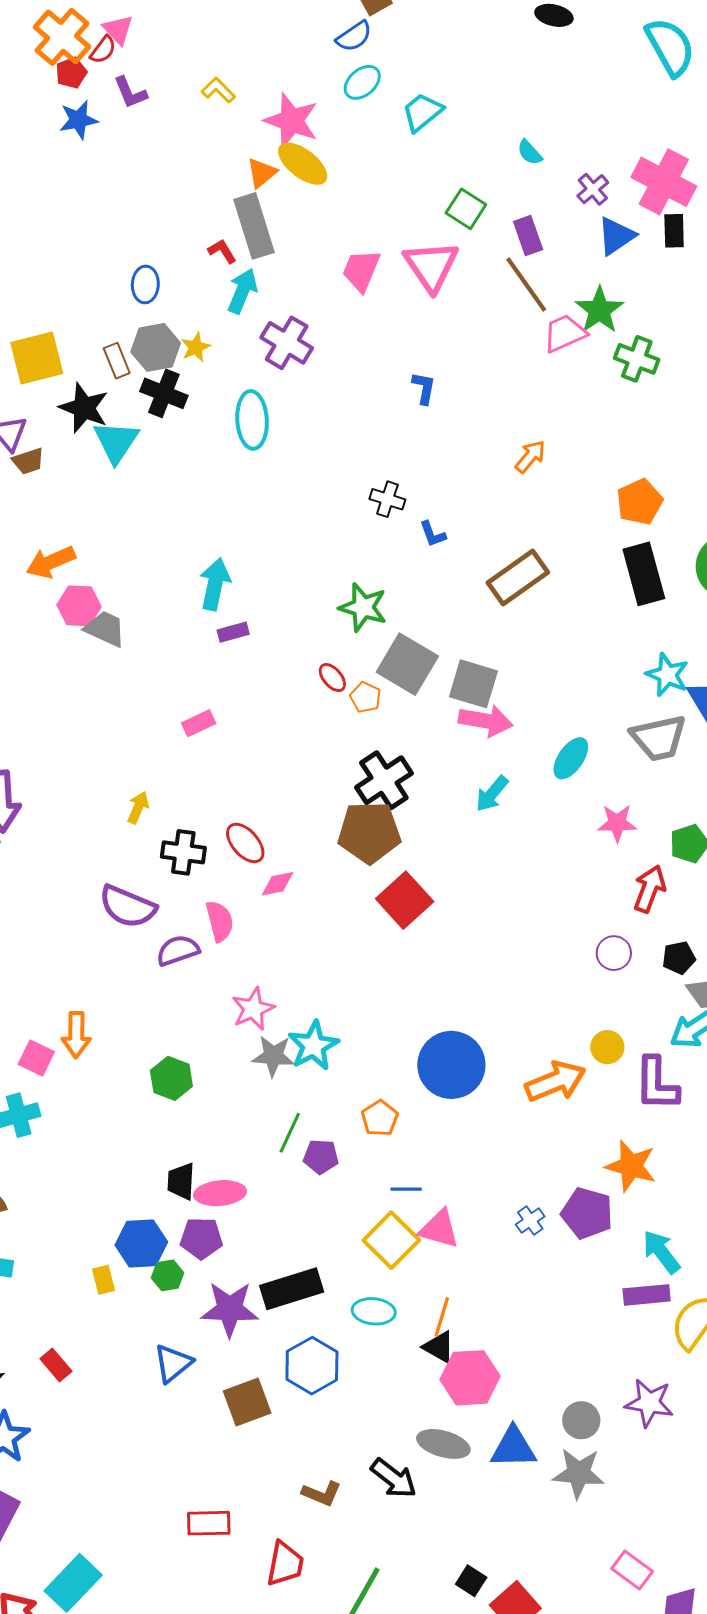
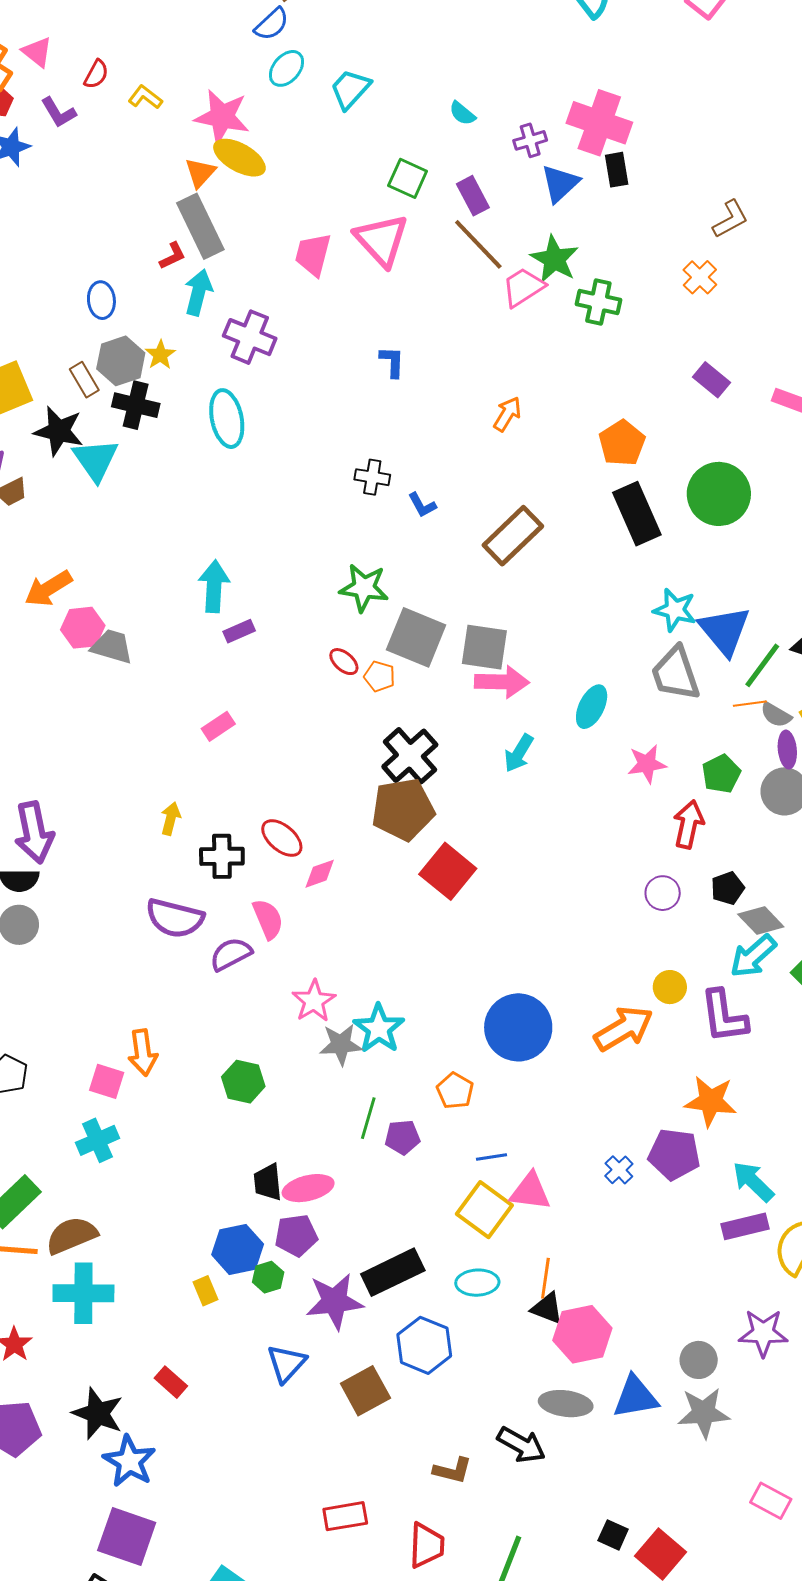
red semicircle: (103, 50) -> (96, 74), moved
purple cross: (593, 189) -> (530, 140), turned 32
red L-shape: (222, 251) -> (173, 256), turned 104
gray trapezoid: (659, 738) -> (676, 674), turned 92

